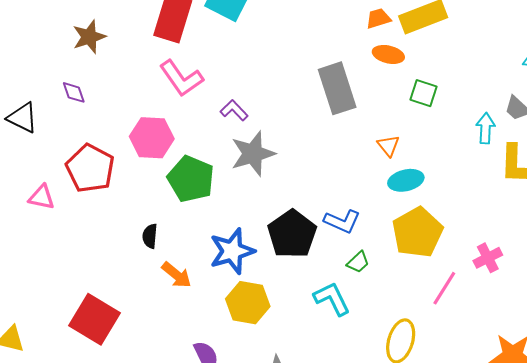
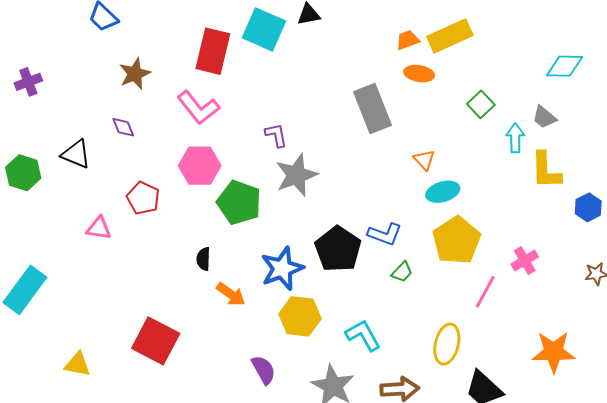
pink L-shape: (181, 78) -> (198, 108), moved
green square: (424, 93) -> (481, 104), moved, turned 32
purple L-shape: (234, 110) -> (276, 135), turned 36
red pentagon: (90, 168) -> (143, 198), size x0.7
cyan L-shape: (332, 299) -> (363, 335), moved

